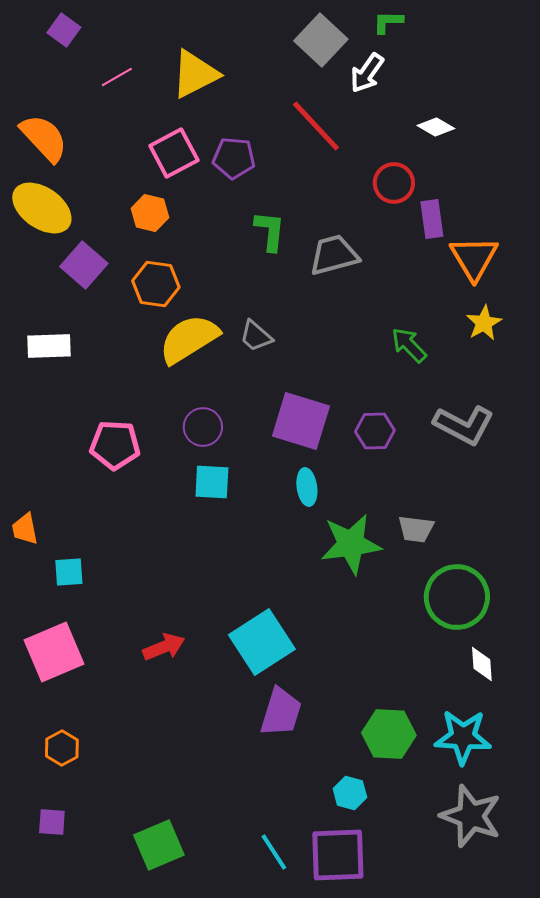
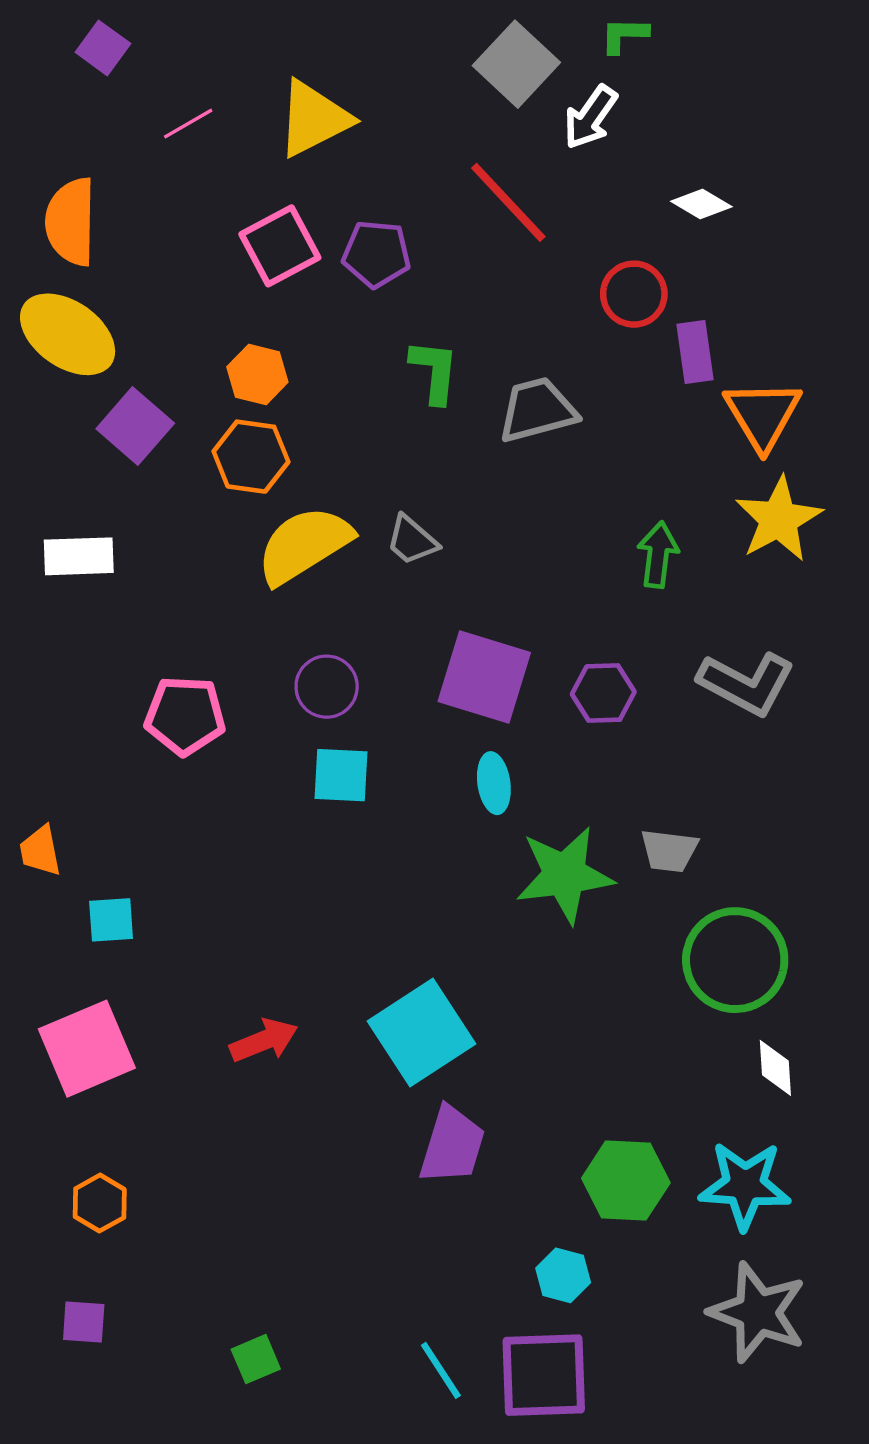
orange semicircle: (44, 138) -> (71, 222), turned -136
orange hexagon: (150, 213) -> (257, 375), moved
yellow star: (484, 323) -> (779, 519), size x1.5
green arrow: (409, 345) -> (658, 555), turned 51
green square: (159, 845) -> (256, 1359), size x0.6

